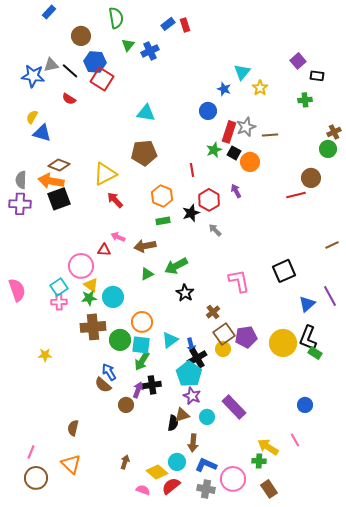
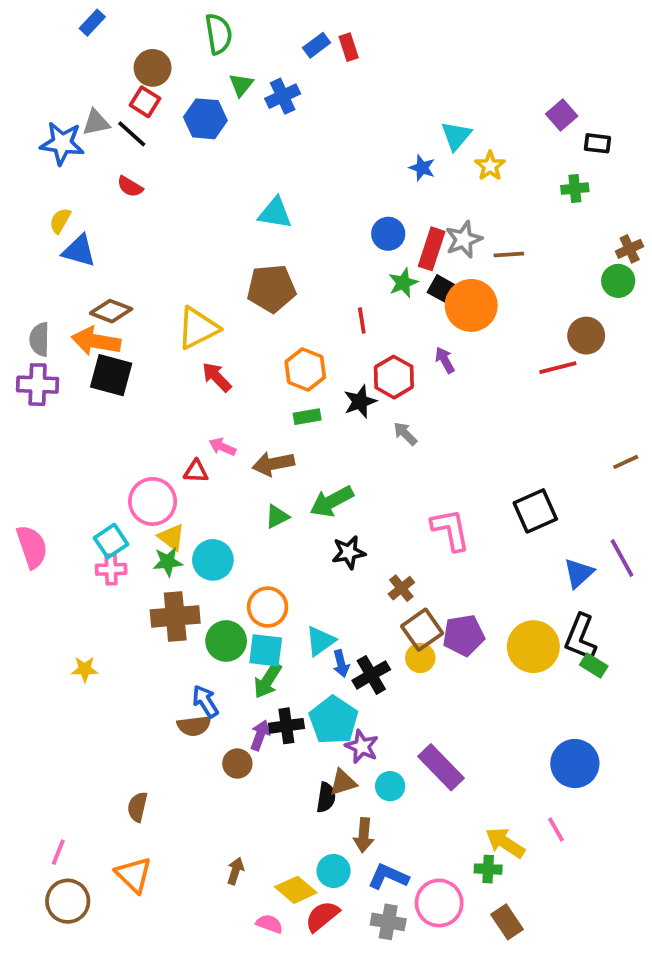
blue hexagon: (95, 62) -> (205, 119), moved
red square: (102, 79) -> (145, 102), moved, size x0.7
blue circle: (208, 111) -> (388, 234), moved
orange circle: (250, 162) -> (471, 305), size x1.4
black square: (59, 199) -> (111, 375), turned 35
black star: (185, 293) -> (349, 552), turned 30
blue arrow: (191, 345) -> (341, 664), moved
cyan pentagon: (189, 374) -> (334, 720), moved
brown semicircle: (103, 385) -> (194, 726), turned -48
blue circle: (305, 405) -> (575, 764), size x1.6

